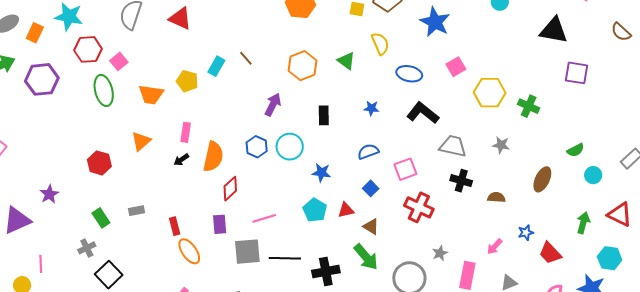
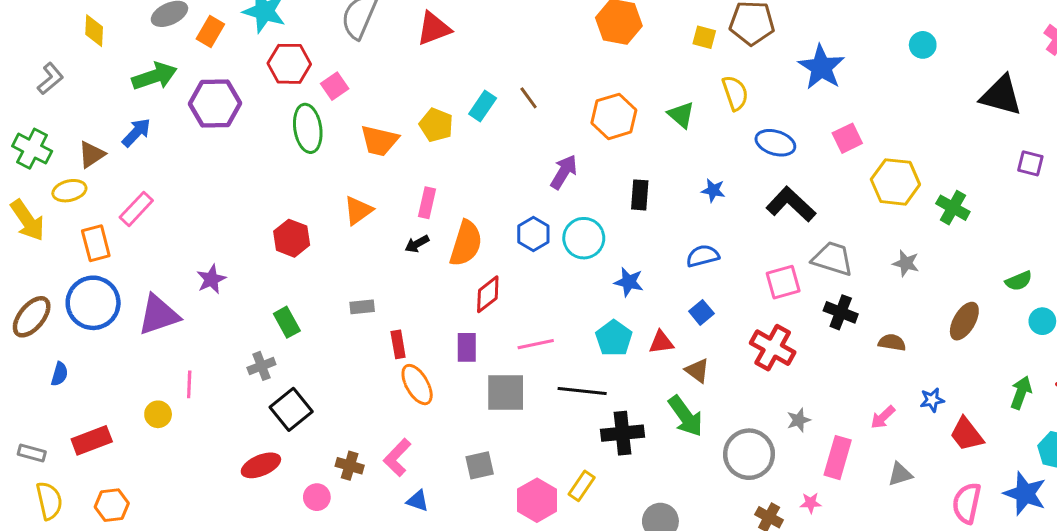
red triangle: (180, 18) -> (434, 29), turned -50
purple square: (577, 73) -> (1030, 163), size x0.7
pink square: (405, 169) -> (783, 282), moved
gray rectangle: (137, 211) -> (362, 307), moved
black line: (285, 258) -> (582, 391), moved

